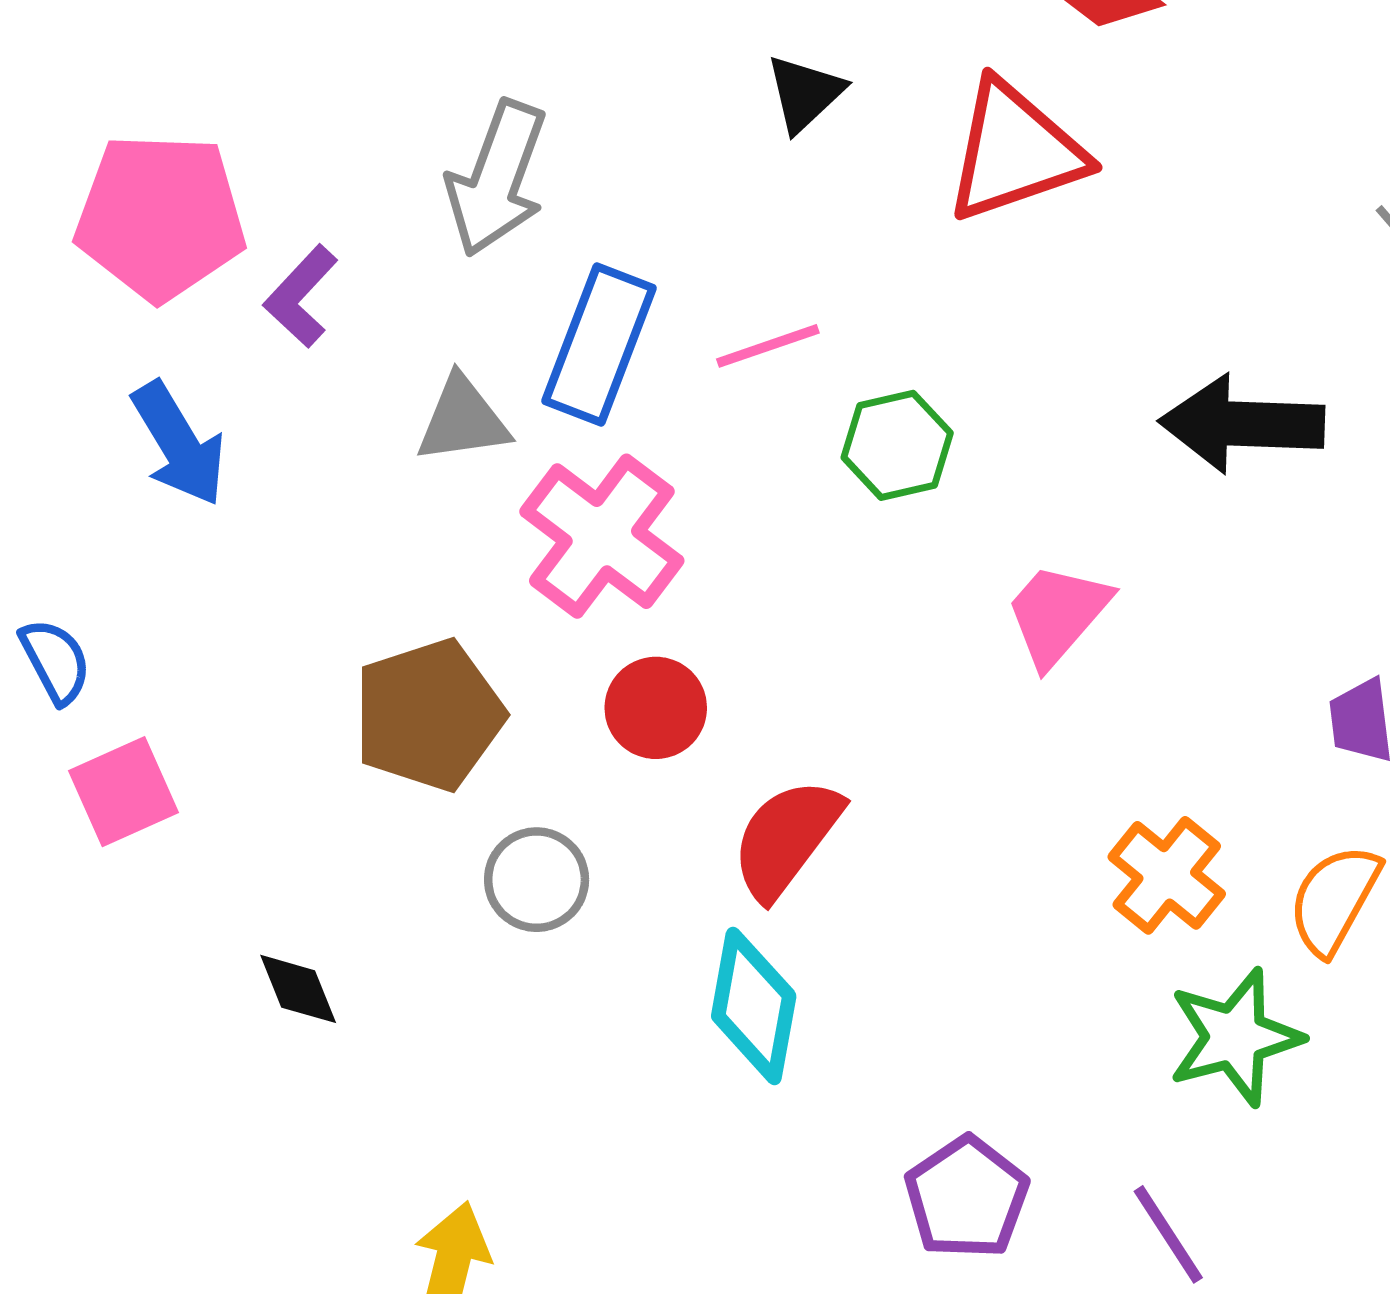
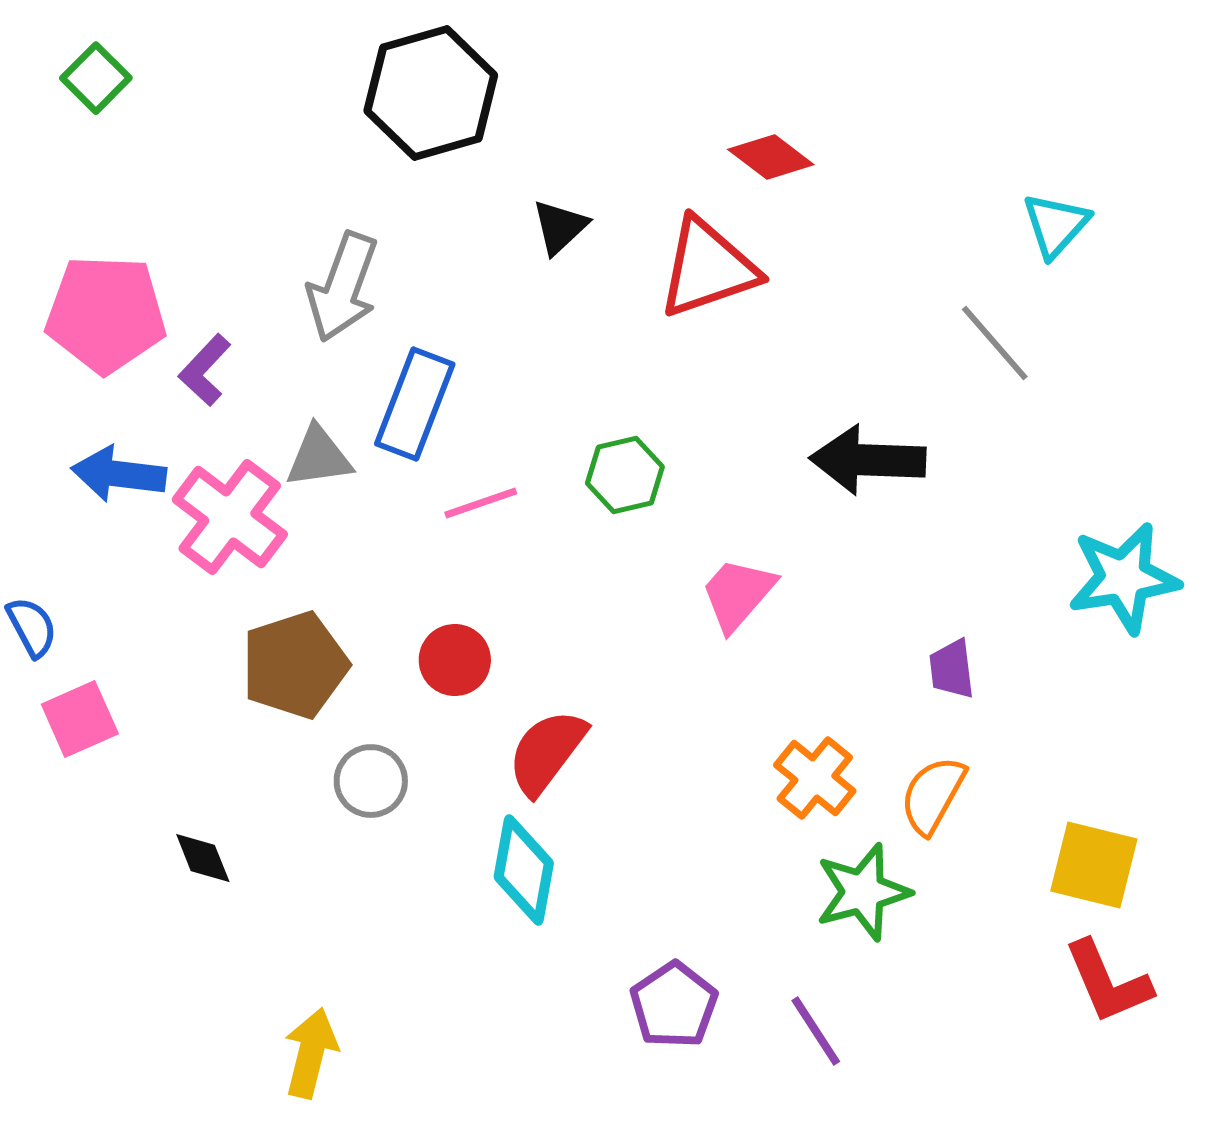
pink line: (768, 346) -> (481, 503), moved
blue arrow: (179, 444) -> (119, 474), turned 128
pink cross: (602, 536) -> (230, 517), moved

